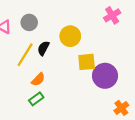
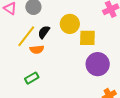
yellow square: (87, 62) -> (87, 38), moved
orange semicircle: (38, 79) -> (37, 49), moved, turned 32

